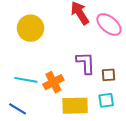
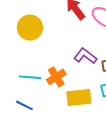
purple L-shape: (86, 63) -> (85, 56), turned -45

